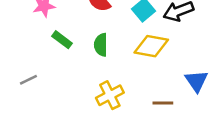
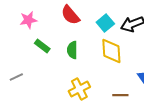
yellow diamond: (151, 46) -> (111, 51), turned 76

